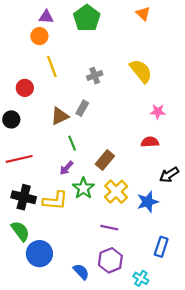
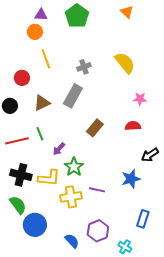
gray rectangle: (82, 108) -> (73, 96), size x1.6
brown triangle: (60, 116) -> (42, 103), moved
green line: (72, 143) -> (40, 134), moved
brown rectangle: (105, 160) -> (95, 128), moved
yellow cross: (116, 192) -> (71, 197), moved, turned 35
purple line: (109, 228) -> (97, 190), moved

